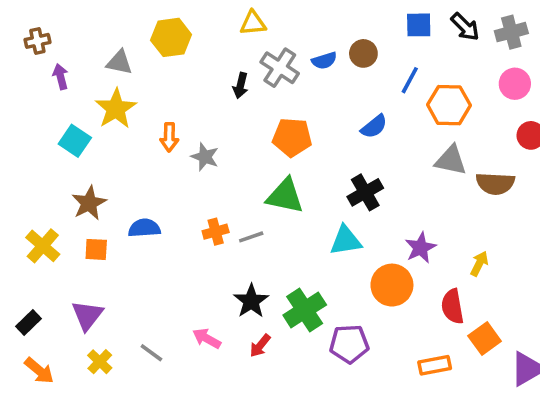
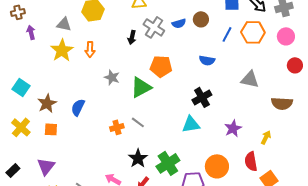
orange hexagon: (449, 105) -> (253, 32), moved
blue semicircle: (374, 126) -> (207, 60), turned 49
orange arrow: (169, 137) -> (90, 49), moved
cyan square: (75, 141) -> (21, 87), moved
brown semicircle: (495, 184) -> (282, 103), moved
green triangle: (285, 196) -> (141, 87), moved, turned -40
blue semicircle: (144, 228) -> (78, 107), moved, turned -60
orange cross: (216, 232) -> (117, 127), moved
gray line: (251, 237) -> (138, 122), turned 56
orange circle: (392, 285) -> (217, 166), moved

